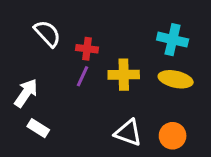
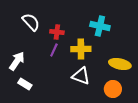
cyan cross: (173, 40) -> (100, 26), moved
yellow ellipse: (176, 79) -> (120, 64), moved
white triangle: (128, 133) -> (81, 76), moved

